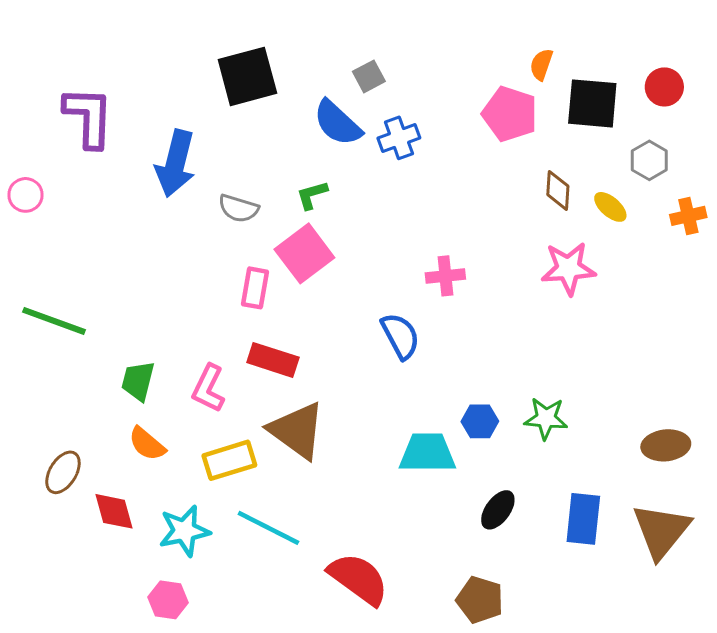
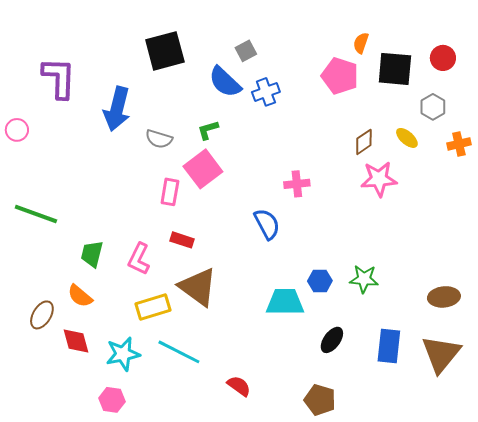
brown diamond: (558, 190) -> (364, 142), moved, turned 52
red rectangle: (273, 360) -> (182, 240), size x0.7
orange semicircle: (147, 444) -> (80, 296), moved
red semicircle: (358, 579) -> (239, 386), size x0.6

